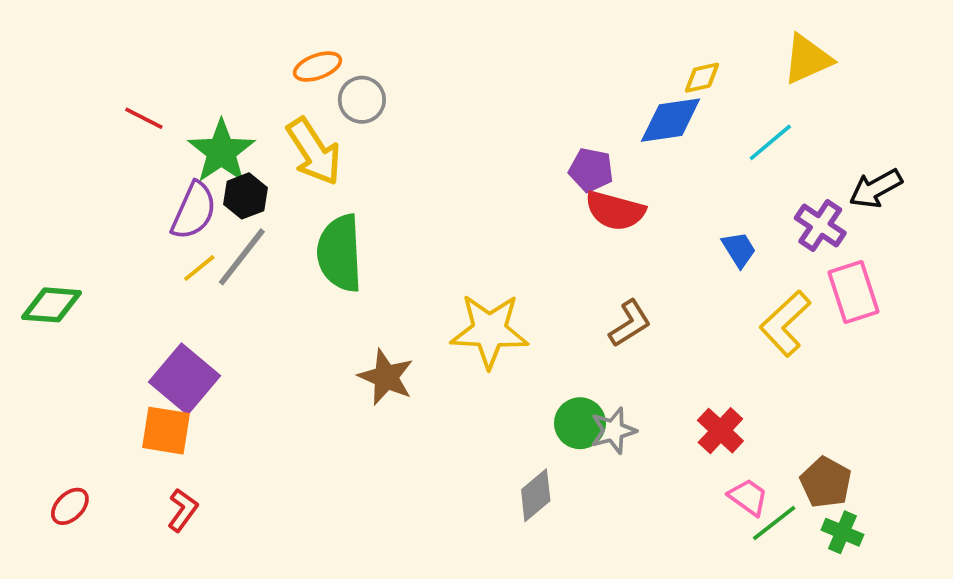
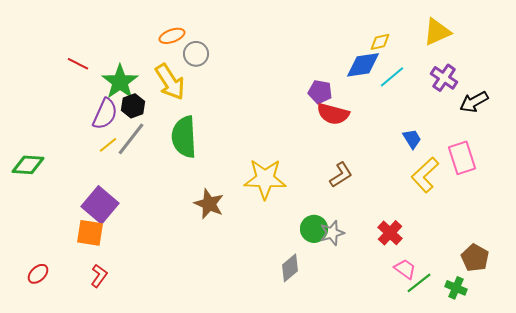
cyan line: (770, 142) -> (392, 77), moved
purple cross: (820, 225) -> (444, 78), moved
blue trapezoid: (739, 249) -> (412, 139), moved
brown pentagon: (826, 482) -> (475, 258), moved

